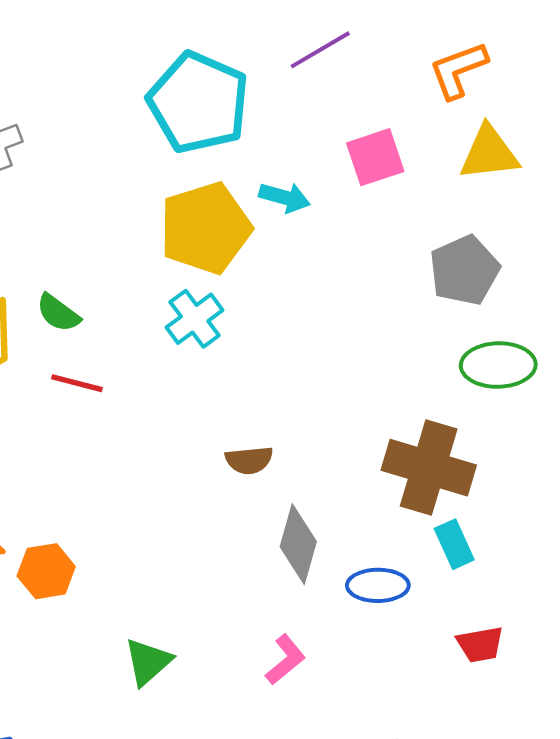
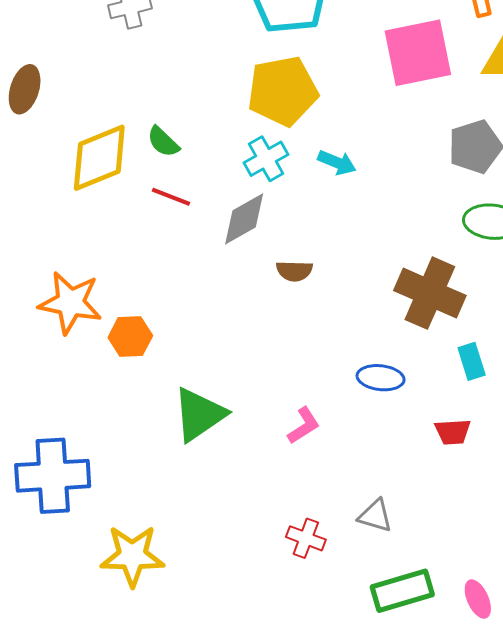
pink square: (375, 157) -> (418, 53), size x1.6
cyan arrow: (285, 197) -> (337, 163), moved
gray diamond: (298, 544) -> (244, 219), moved, turned 38
cyan rectangle: (454, 544) -> (472, 361), moved
green triangle: (148, 662) -> (199, 414), size x1.5

